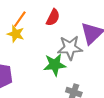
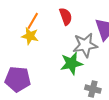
red semicircle: (53, 17) -> (66, 16), turned -42

